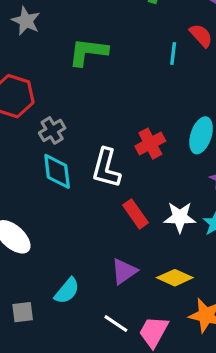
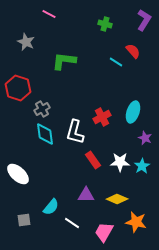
cyan line: (173, 54) -> (116, 62), turned -64
purple triangle: (124, 271) -> (86, 195), turned 36
white line: (116, 324) -> (72, 223), moved

